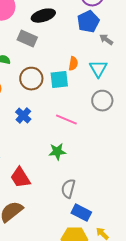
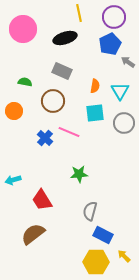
gray rectangle: (27, 39) -> (62, 71), moved
cyan square: (59, 80) -> (95, 113), moved
pink line: (66, 120) -> (69, 132), moved

